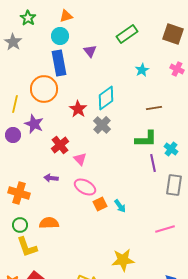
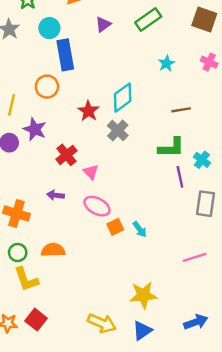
cyan circle: (60, 36) -> (49, 28), moved
purple triangle: (90, 51) -> (103, 24), moved, turned 32
orange circle: (44, 89) -> (47, 87), size x0.7

